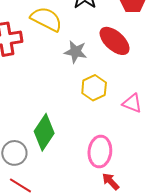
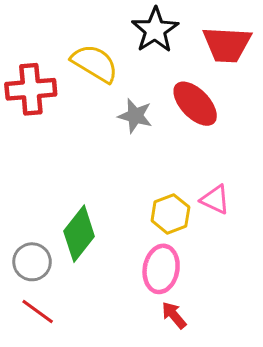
yellow hexagon: (94, 88) -> (170, 214), moved

